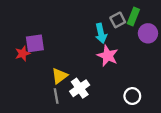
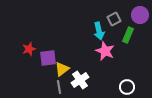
green rectangle: (133, 17) -> (128, 35), moved
purple circle: (148, 33) -> (140, 15), moved
purple square: (35, 43) -> (48, 58), moved

